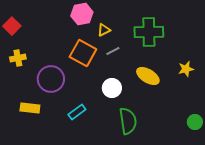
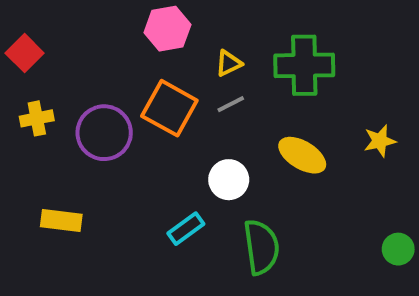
yellow triangle: (104, 30) -> (229, 63), moved
purple circle: (51, 79) -> (104, 133), moved
cyan rectangle: (77, 112) -> (186, 229), moved

